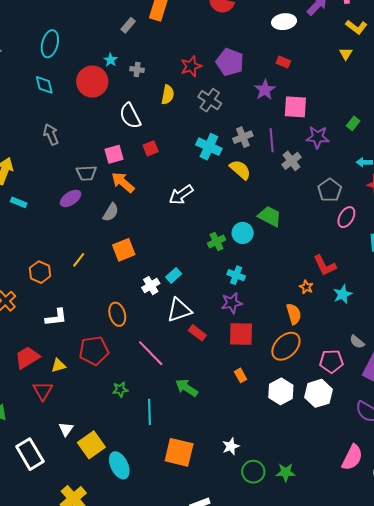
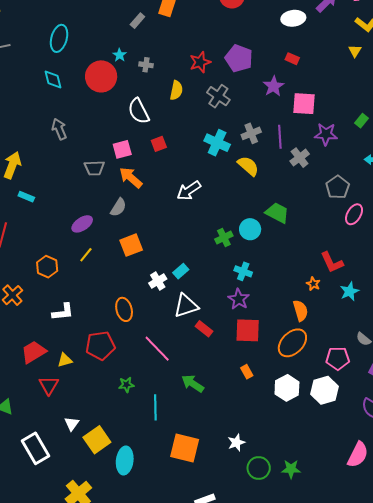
purple ellipse: (71, 198) -> (82, 224), moved
purple star: (232, 303) -> (239, 299), turned -30
cyan ellipse: (119, 465) -> (125, 461), turned 32

